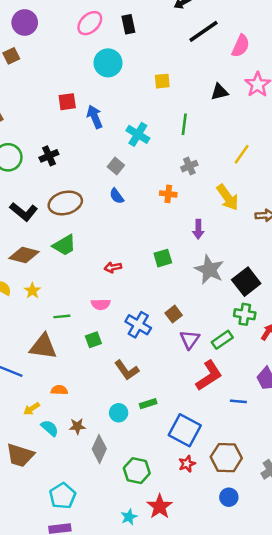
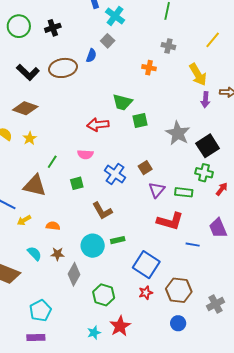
cyan cross: (138, 134) -> (115, 16), moved
gray cross: (189, 166) -> (168, 46), turned 32
blue semicircle: (117, 196) -> (91, 56), moved, turned -128
purple arrow: (198, 229) -> (205, 100), moved
green trapezoid: (64, 245) -> (122, 102), moved, turned 40
red arrow: (113, 267) -> (98, 125), size x1.5
green line: (62, 316) -> (52, 162), turned -56
green rectangle: (222, 340) -> (184, 192), turned 36
red L-shape: (209, 376) -> (170, 221), turned 44
orange semicircle: (59, 390) -> (53, 226), moved
yellow arrow: (32, 409) -> (24, 220), moved
cyan circle: (119, 413) -> (93, 246), size x1.5

